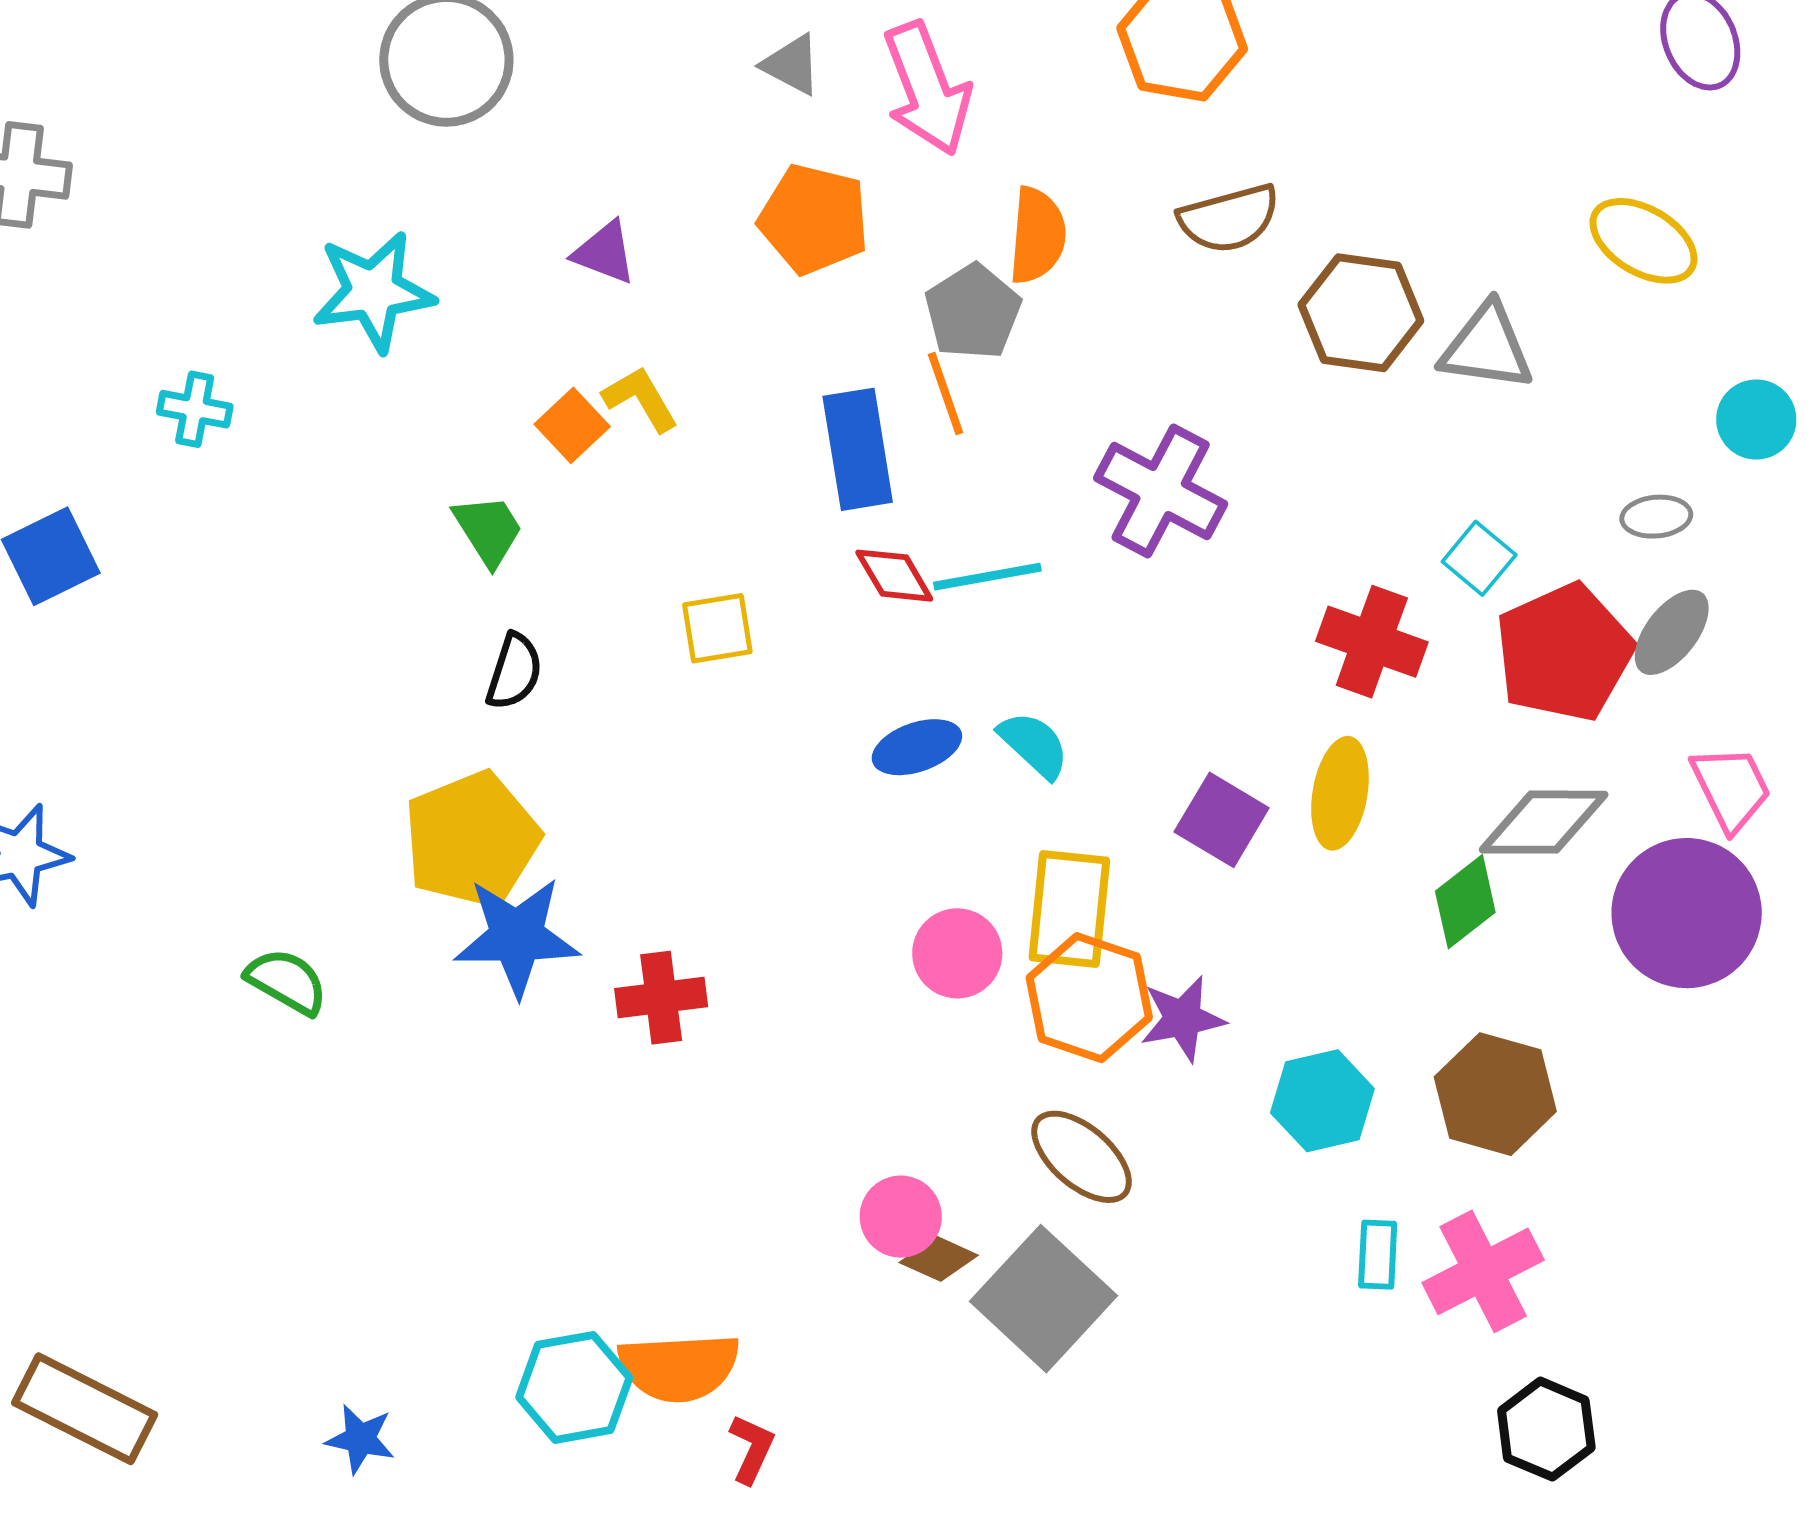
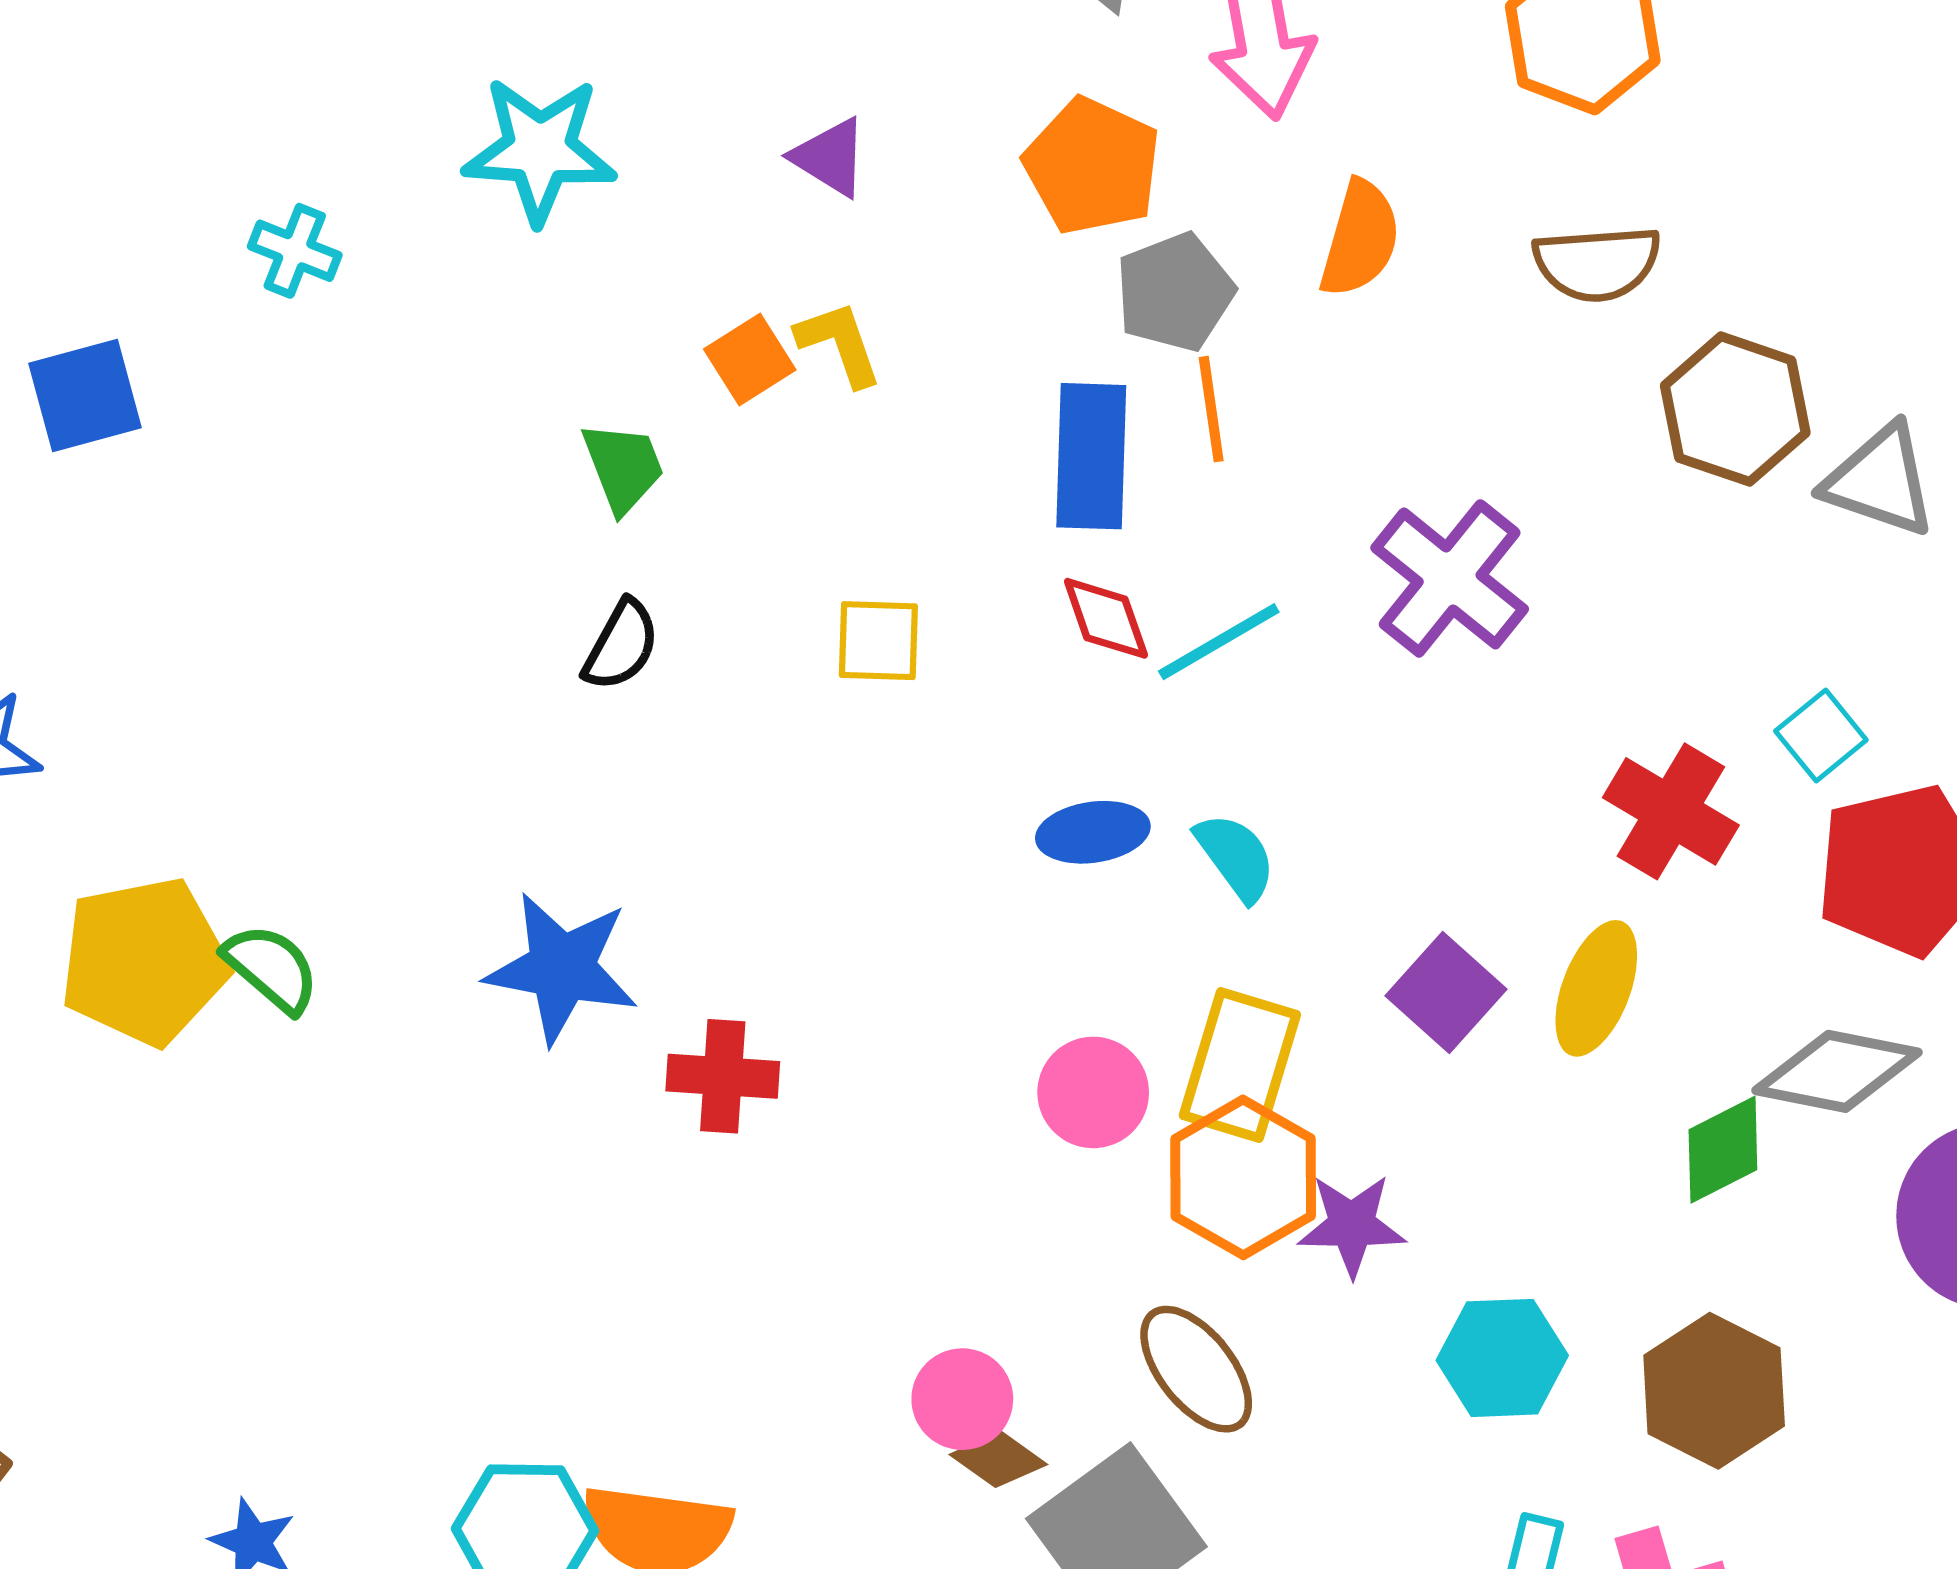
gray pentagon: (973, 312) -> (1175, 292), moved
cyan line: (987, 577) -> (1219, 642), turned -31
yellow pentagon: (472, 839) -> (144, 961), moved

